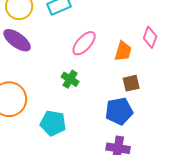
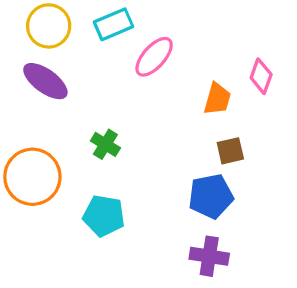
pink ellipse: (84, 43) -> (154, 57), moved
green cross: (70, 79) -> (105, 144), moved

